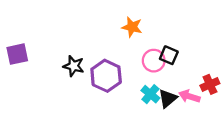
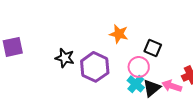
orange star: (132, 27) -> (119, 34), moved
pink circle: (154, 61) -> (139, 67), moved

